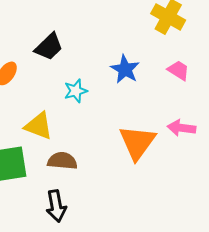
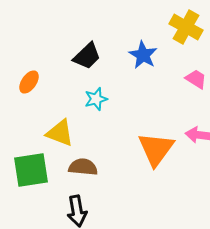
black trapezoid: (49, 47) -> (87, 56), moved
blue star: (125, 69) -> (143, 55), moved

